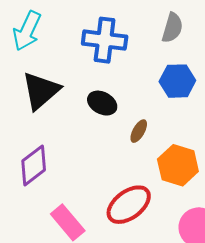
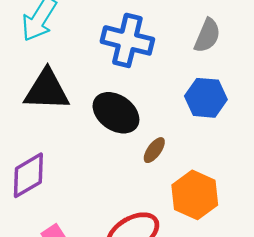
black triangle: (41, 91) -> (47, 90), turned 36
black ellipse: (102, 103) -> (116, 113), size x1.4

